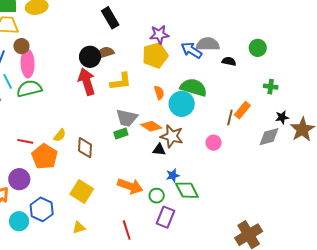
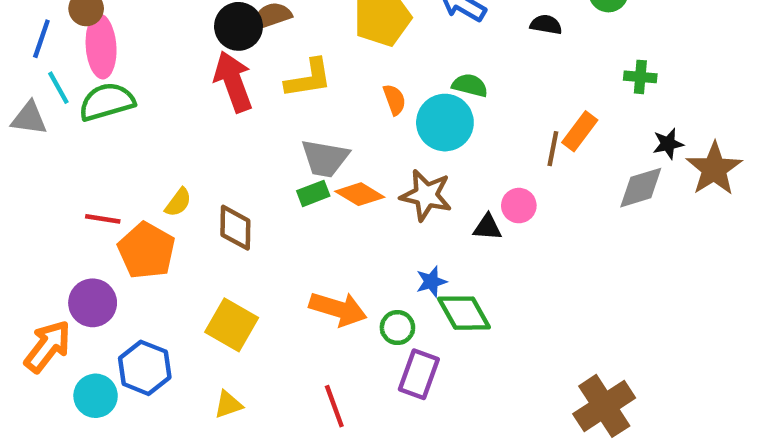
green semicircle: (194, 87) -> (470, 85), size x0.6
orange diamond: (151, 126) -> (360, 194), moved
black triangle: (159, 150) -> (488, 227), moved

